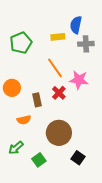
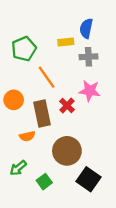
gray cross: (86, 44) -> (89, 57), moved
orange line: (55, 68) -> (47, 77), moved
brown rectangle: (37, 100) -> (42, 113), size x1.6
black square: (78, 158) -> (89, 179), size x1.5

